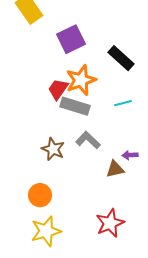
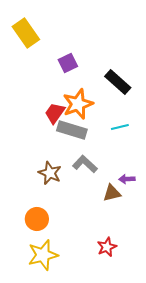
purple square: (71, 39) -> (68, 63), size x0.7
red star: (110, 223) -> (107, 247), size x0.7

